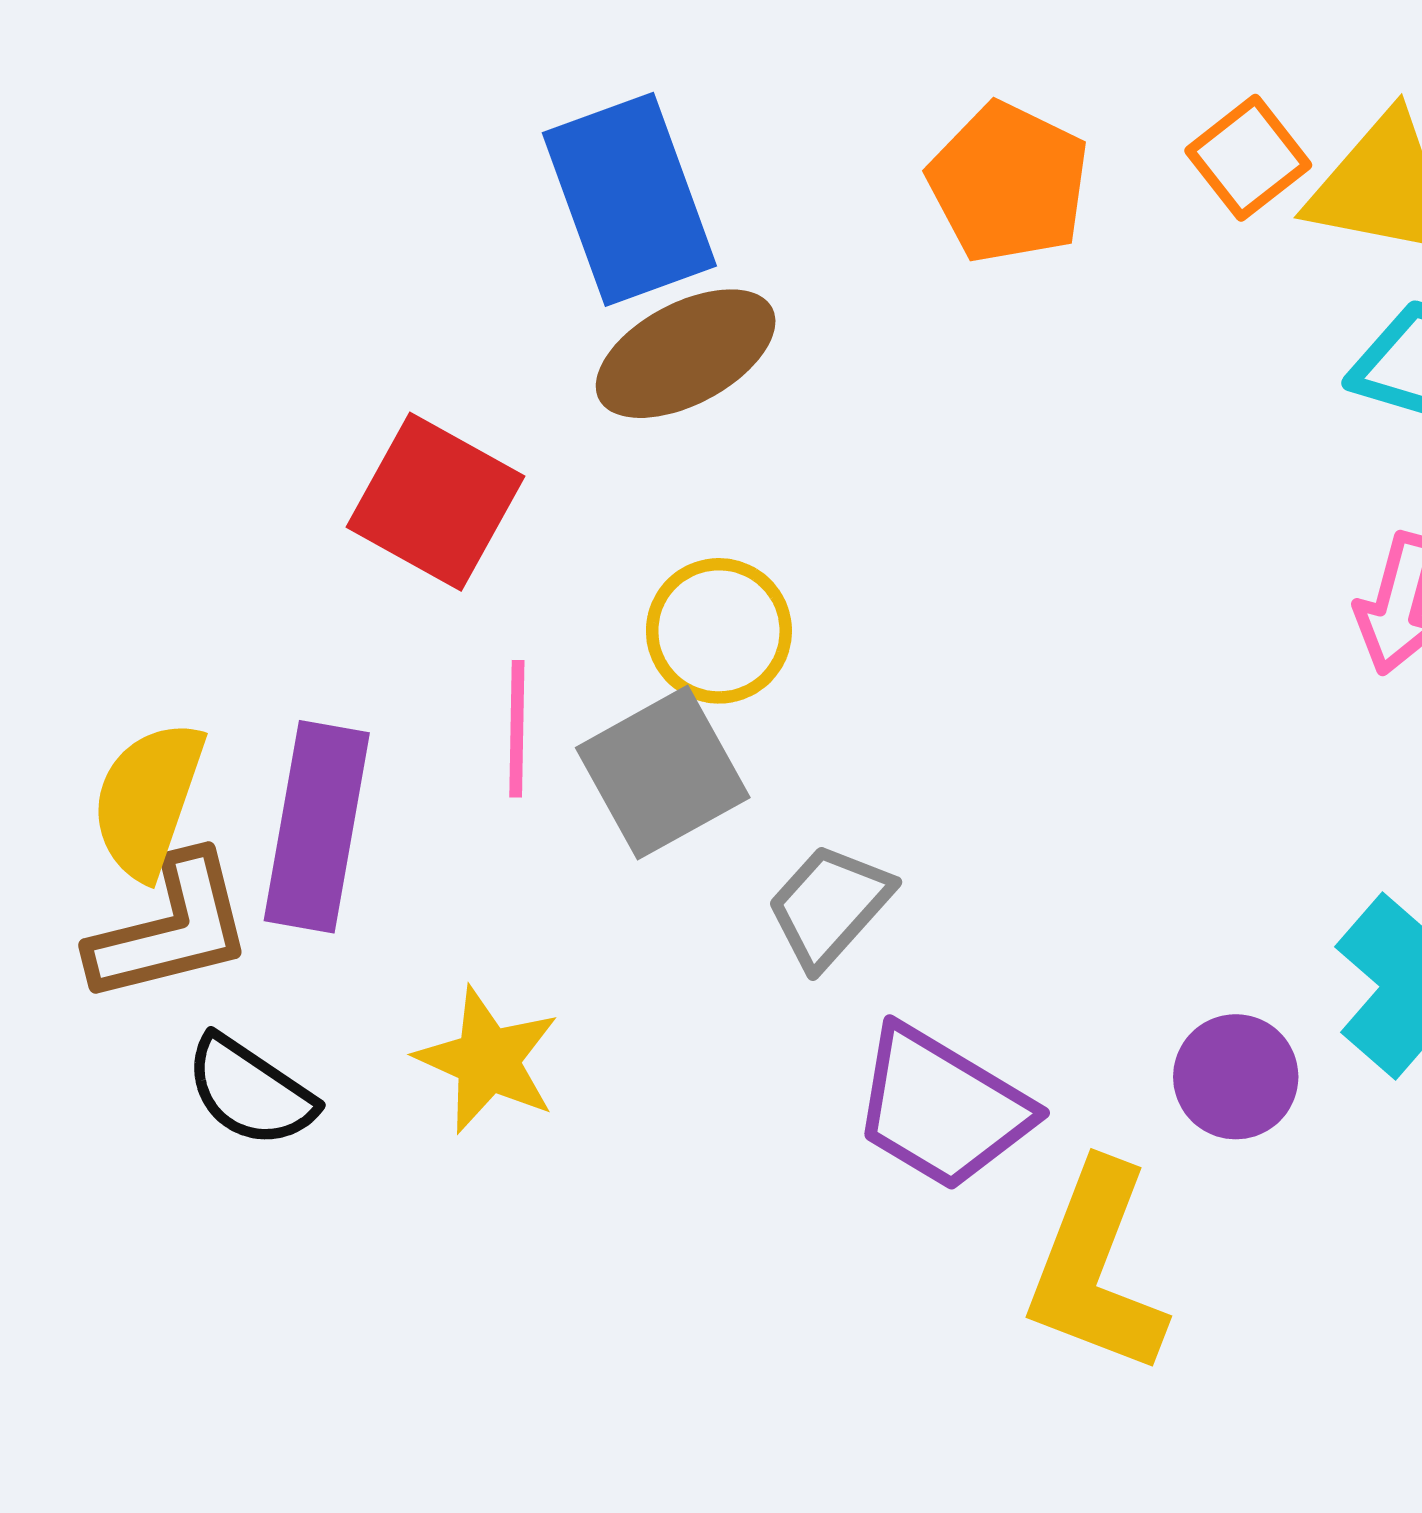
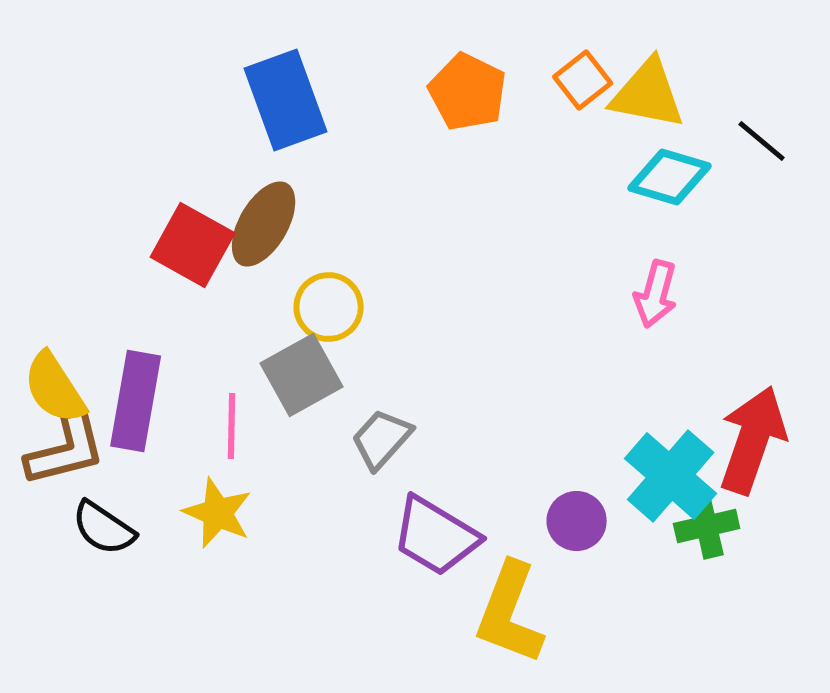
brown ellipse: (686, 354) -> (264, 224), moved, turned -32
pink line: (517, 729) -> (232, 426), moved
yellow semicircle: (148, 800) -> (55, 388), turned -52

